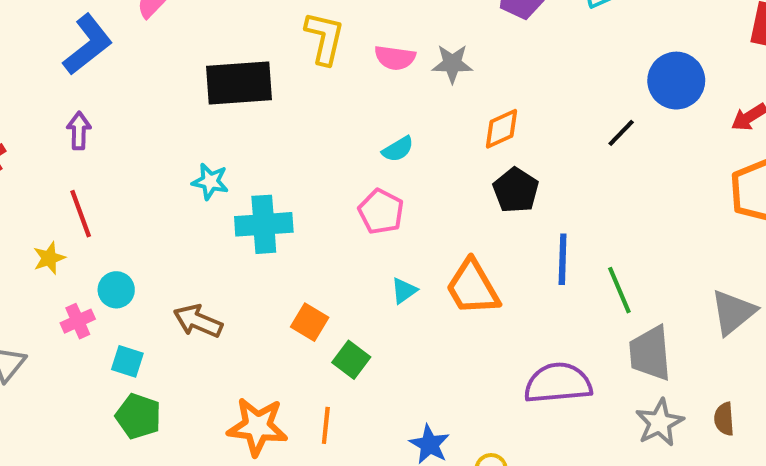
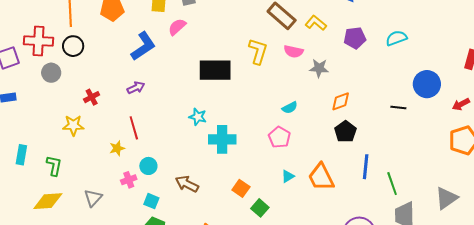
pink semicircle: (395, 58) -> (294, 51), moved
purple arrow: (79, 131) -> (136, 88), turned 60
black line: (621, 133) -> (398, 107), turned 49

